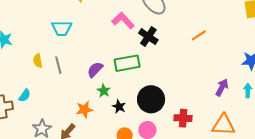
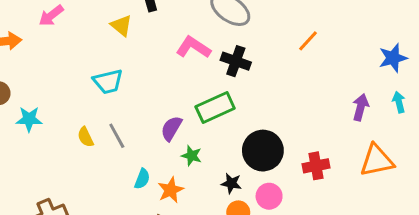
cyan semicircle: (25, 95) -> (142, 179), moved
black star: (119, 107) -> (231, 183), moved

